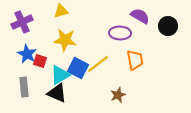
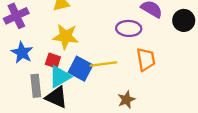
red square: (40, 61) -> (53, 61), moved
yellow line: (98, 64) -> (103, 64), turned 30
gray rectangle: (24, 87) -> (36, 86), moved

